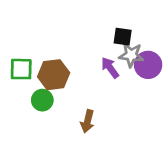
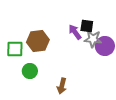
purple arrow: (110, 68) -> (75, 32), moved
brown hexagon: (54, 75) -> (38, 41), moved

